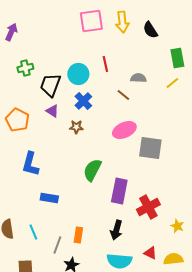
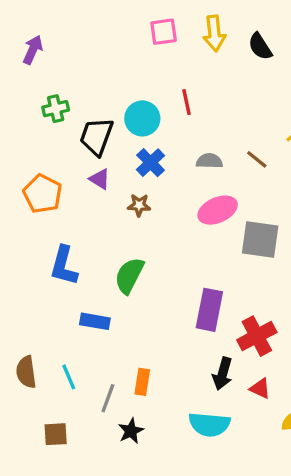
pink square: (91, 21) -> (164, 32), size x0.7
gray semicircle: (138, 78) -> (209, 161), moved
brown line: (123, 95) -> (257, 159), moved
green semicircle: (92, 170) -> (129, 275), moved
black arrow: (116, 230) -> (222, 374), moved
red triangle: (150, 253) -> (260, 388), moved

